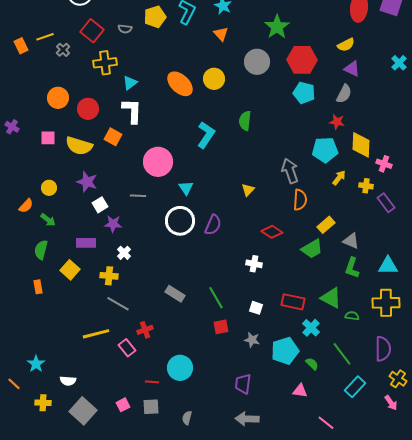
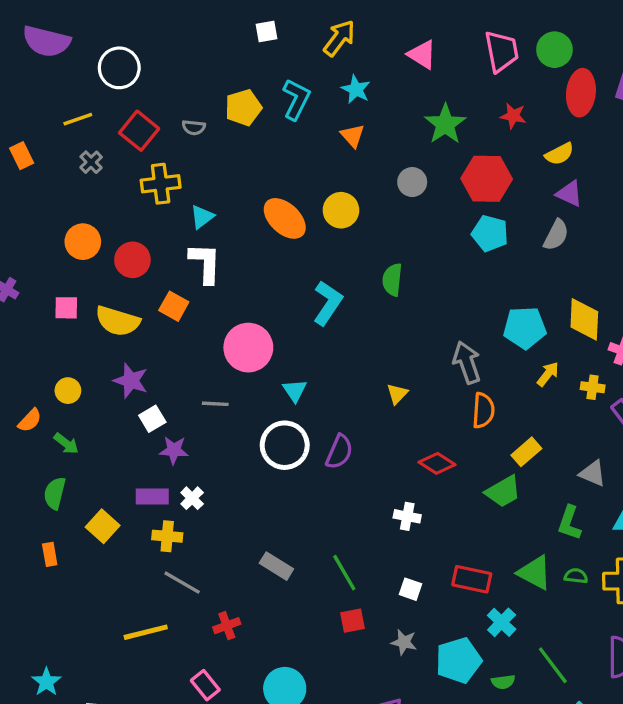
yellow line: (45, 37) -> (78, 119), moved
gray circle: (257, 62) -> (412, 182), size x0.7
red star: (337, 122) -> (513, 116), moved
gray triangle: (351, 241) -> (593, 473), moved
purple rectangle: (86, 243) -> (152, 496), moved
green semicircle: (352, 316) -> (576, 576), moved
pink rectangle: (127, 348) -> (205, 685), moved
green semicircle: (312, 364) -> (503, 682), turned 128

